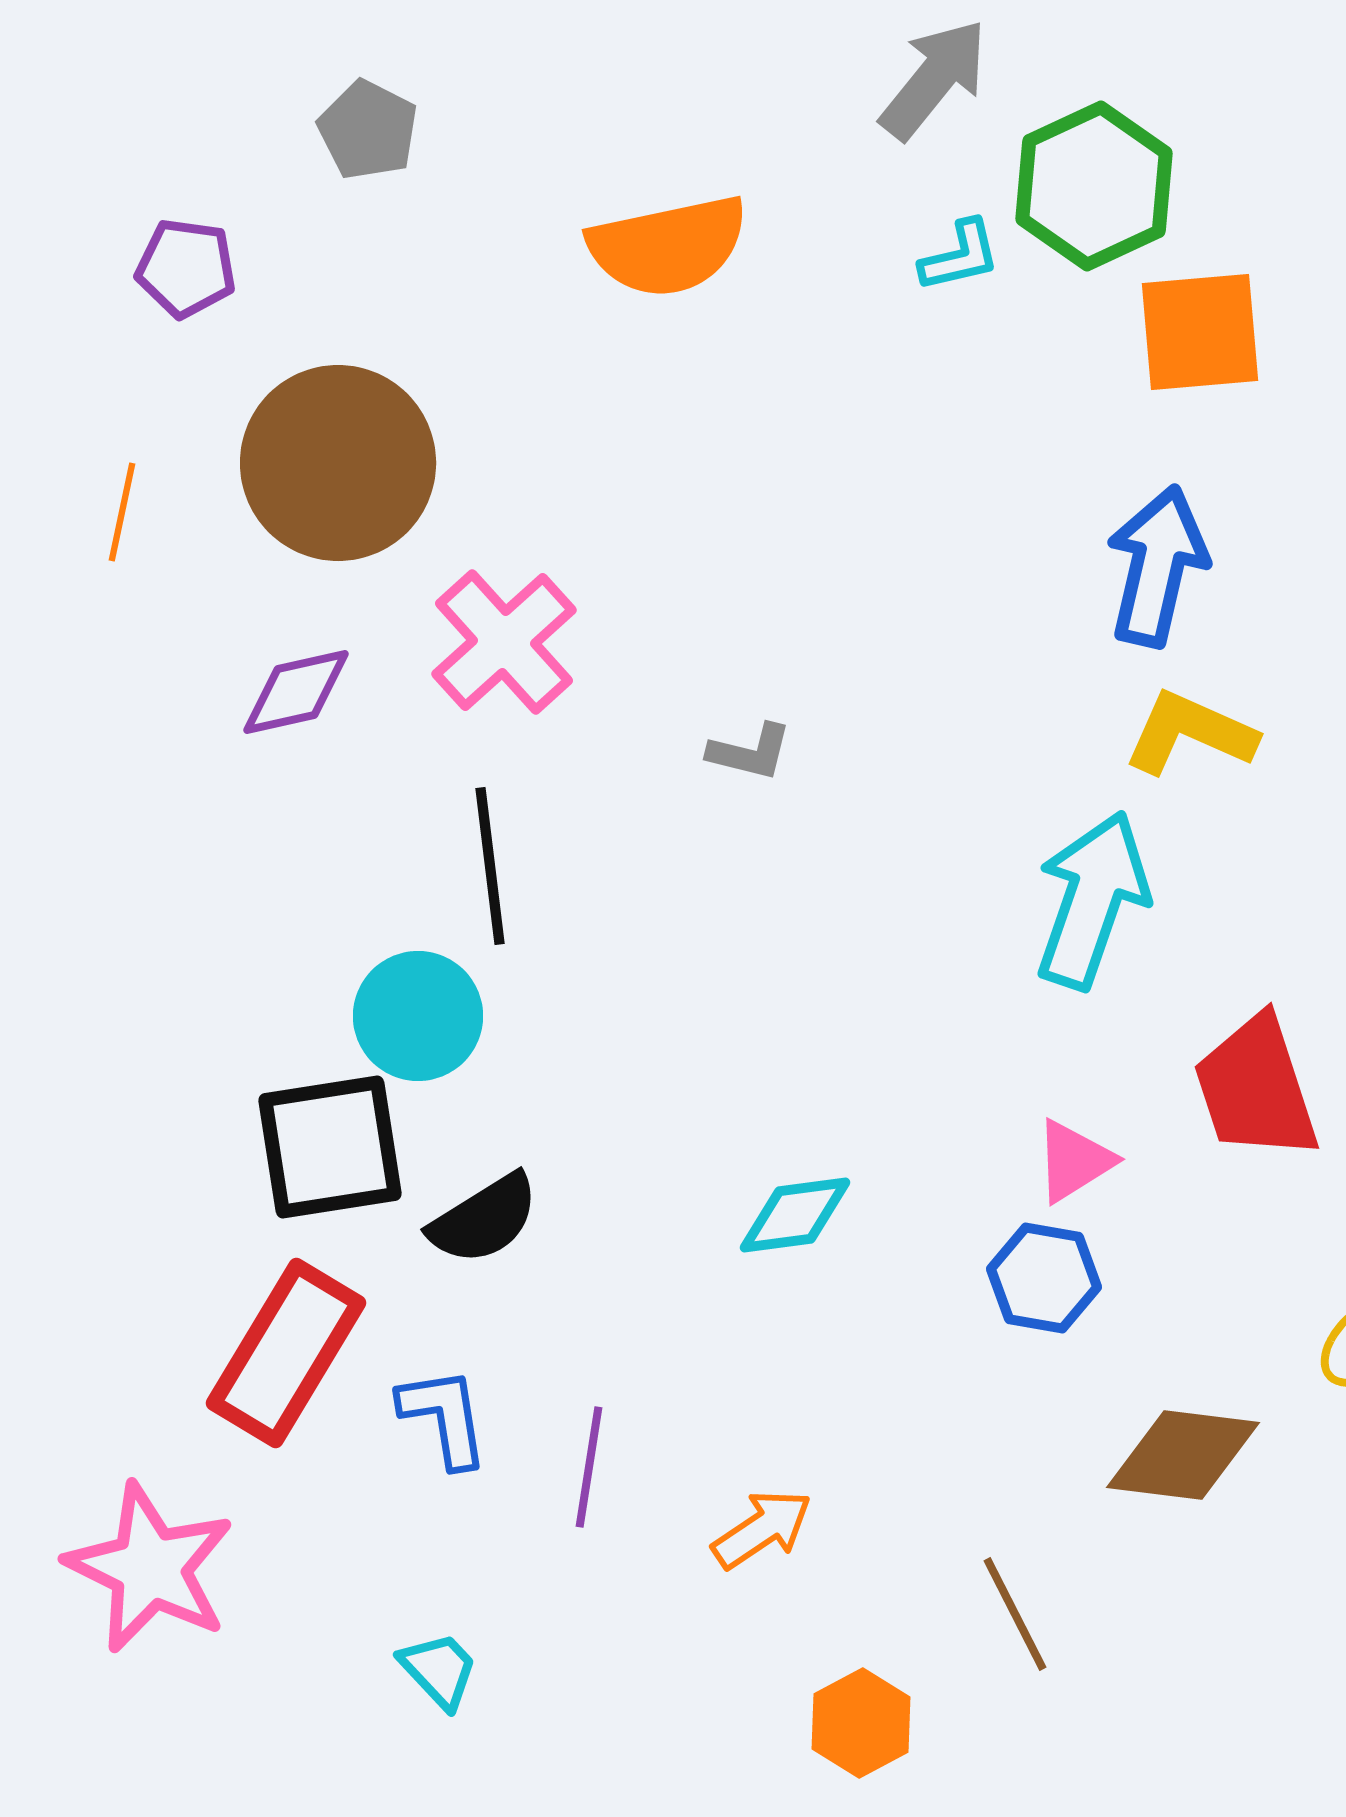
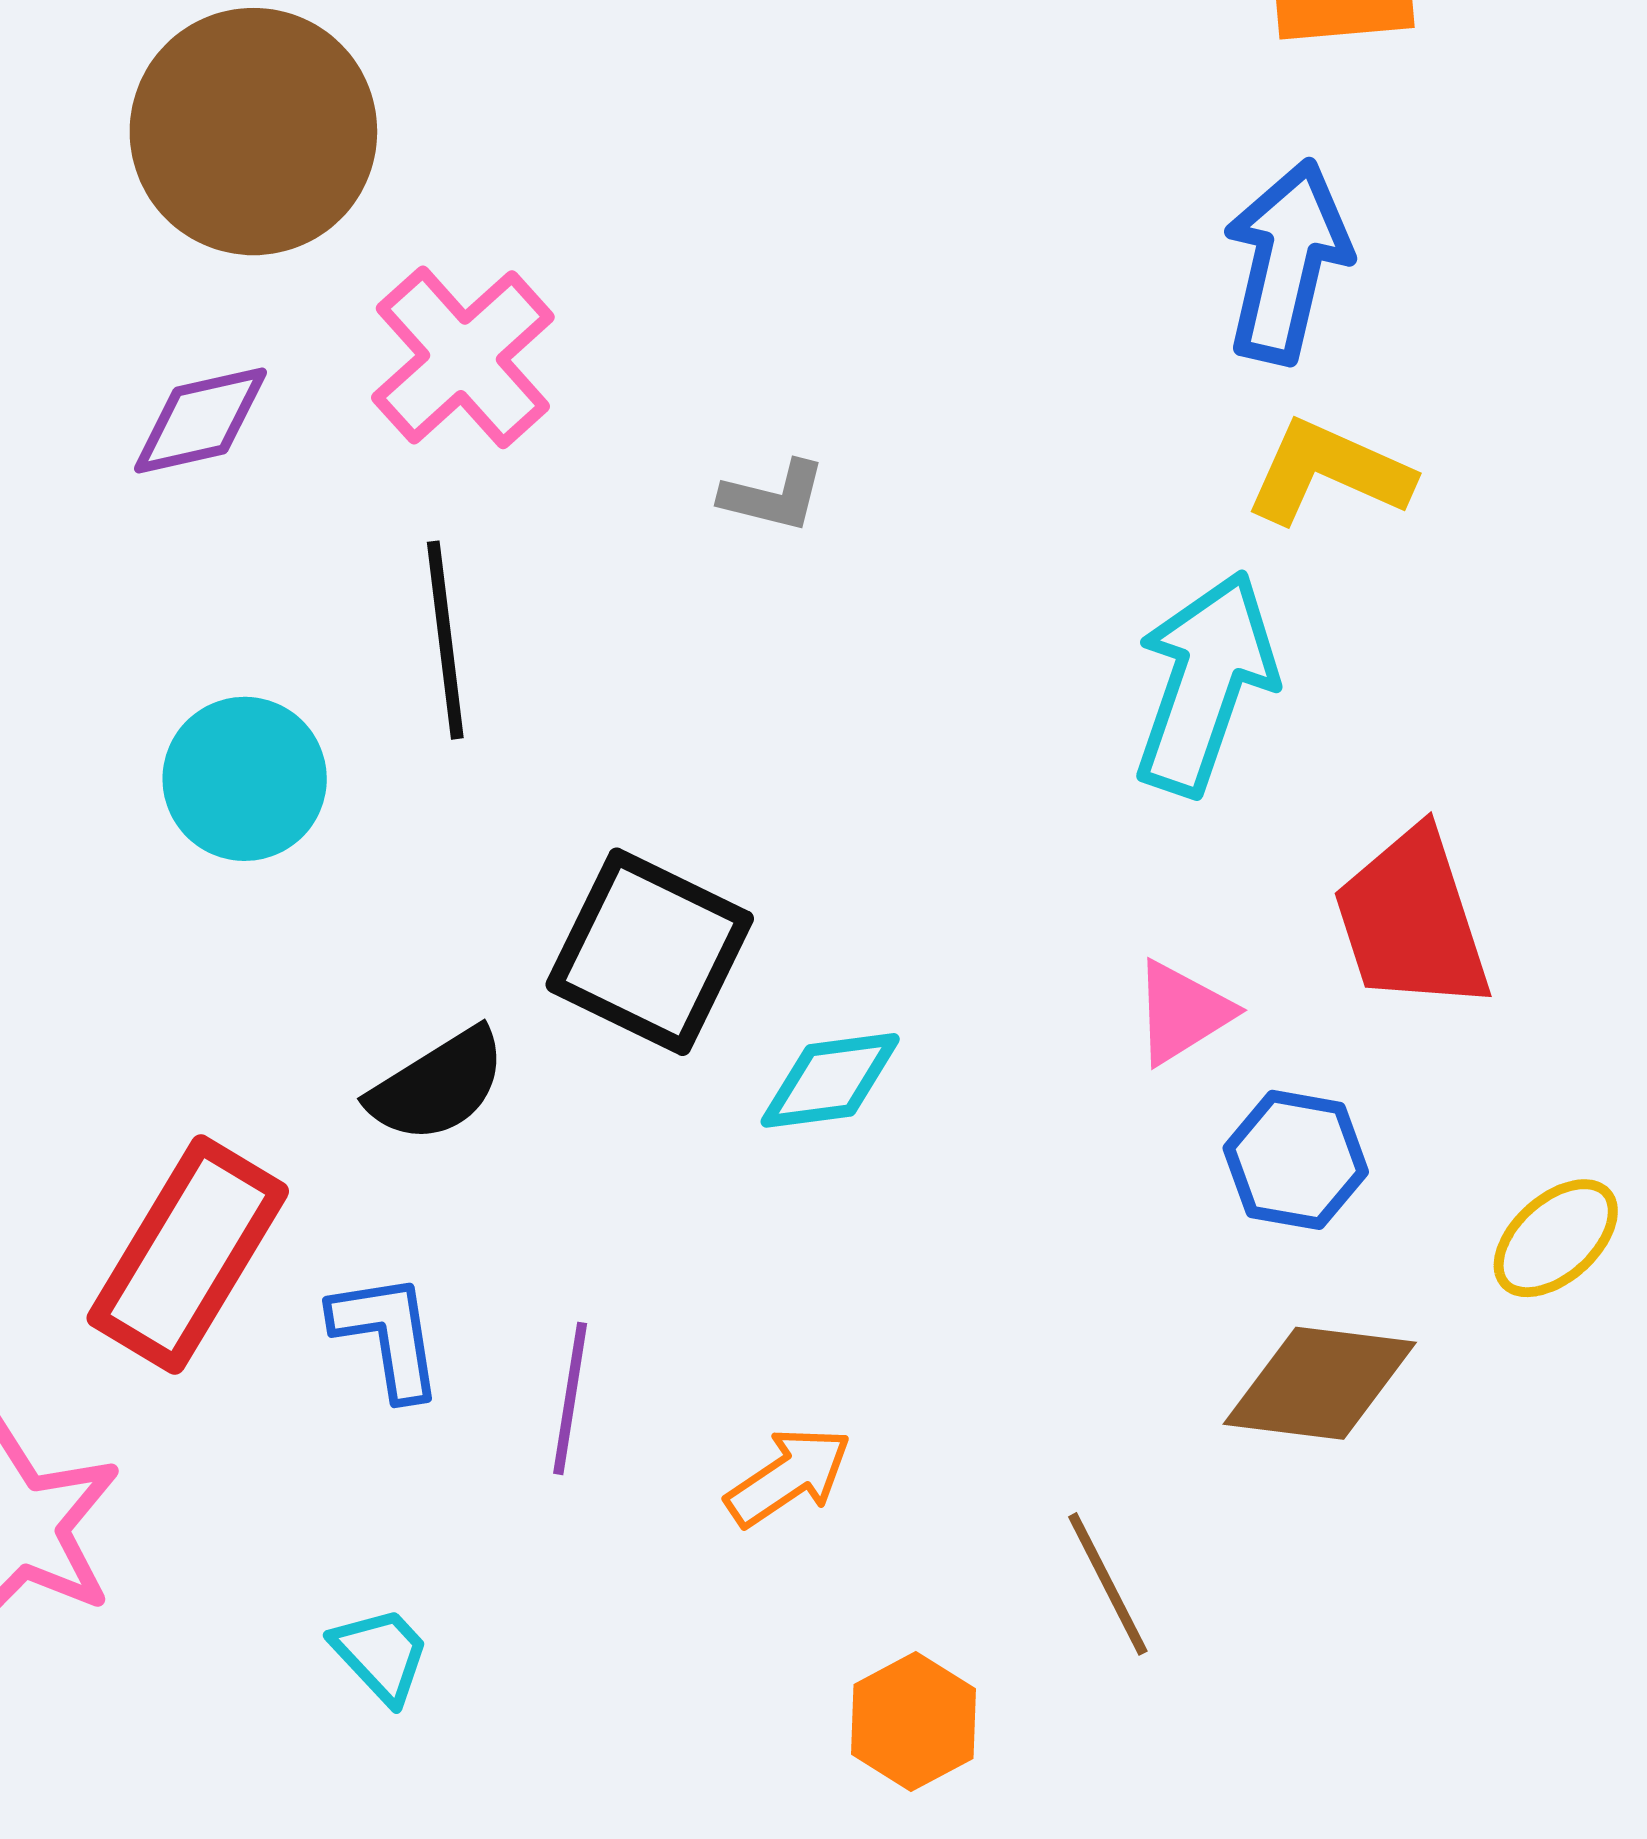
cyan circle: (418, 1016) -> (245, 779), moved
black square: (330, 1147) -> (650, 952), moved, turned 35
blue hexagon: (1044, 1278) -> (1296, 1160), moved

